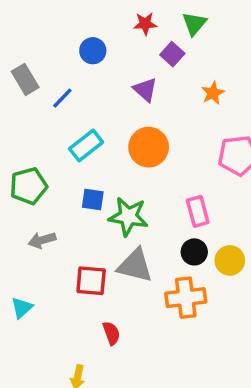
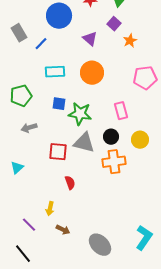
blue circle: (93, 51) -> (59, 16), size x1.6
purple square: (172, 54) -> (114, 24), moved
cyan rectangle: (86, 145) -> (55, 72), turned 36
black circle: (194, 252) -> (111, 137), moved

